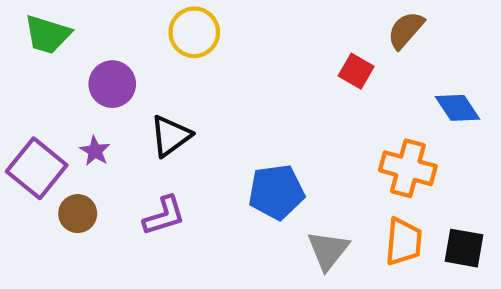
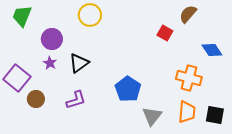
green trapezoid: (47, 34) -> (22, 16), turned 95
purple star: (95, 151) -> (50, 63), moved
blue pentagon: (276, 192) -> (128, 89), turned -30

